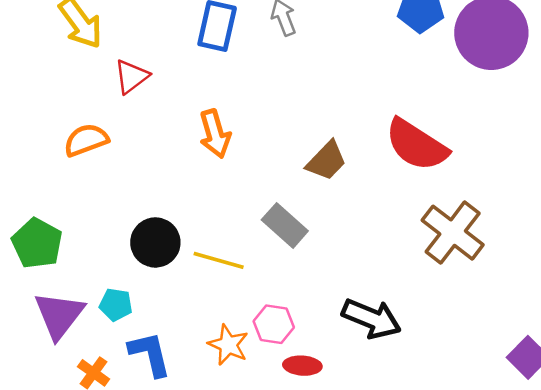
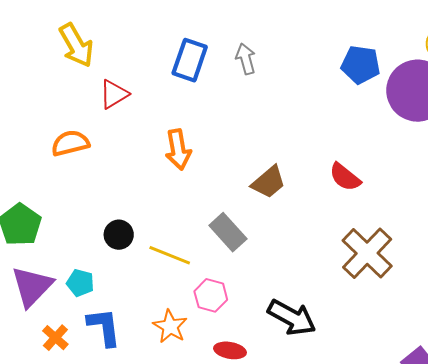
red semicircle: (416, 145) -> (345, 177), size x0.6
black circle: (155, 242) -> (119, 235), size x0.7
pink hexagon: (274, 324) -> (211, 295), moved

